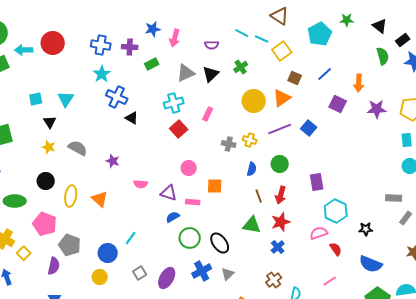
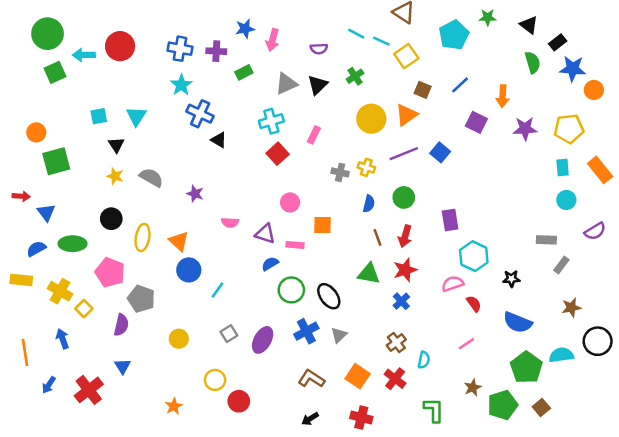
blue circle: (108, 253) -> (189, 270), moved

